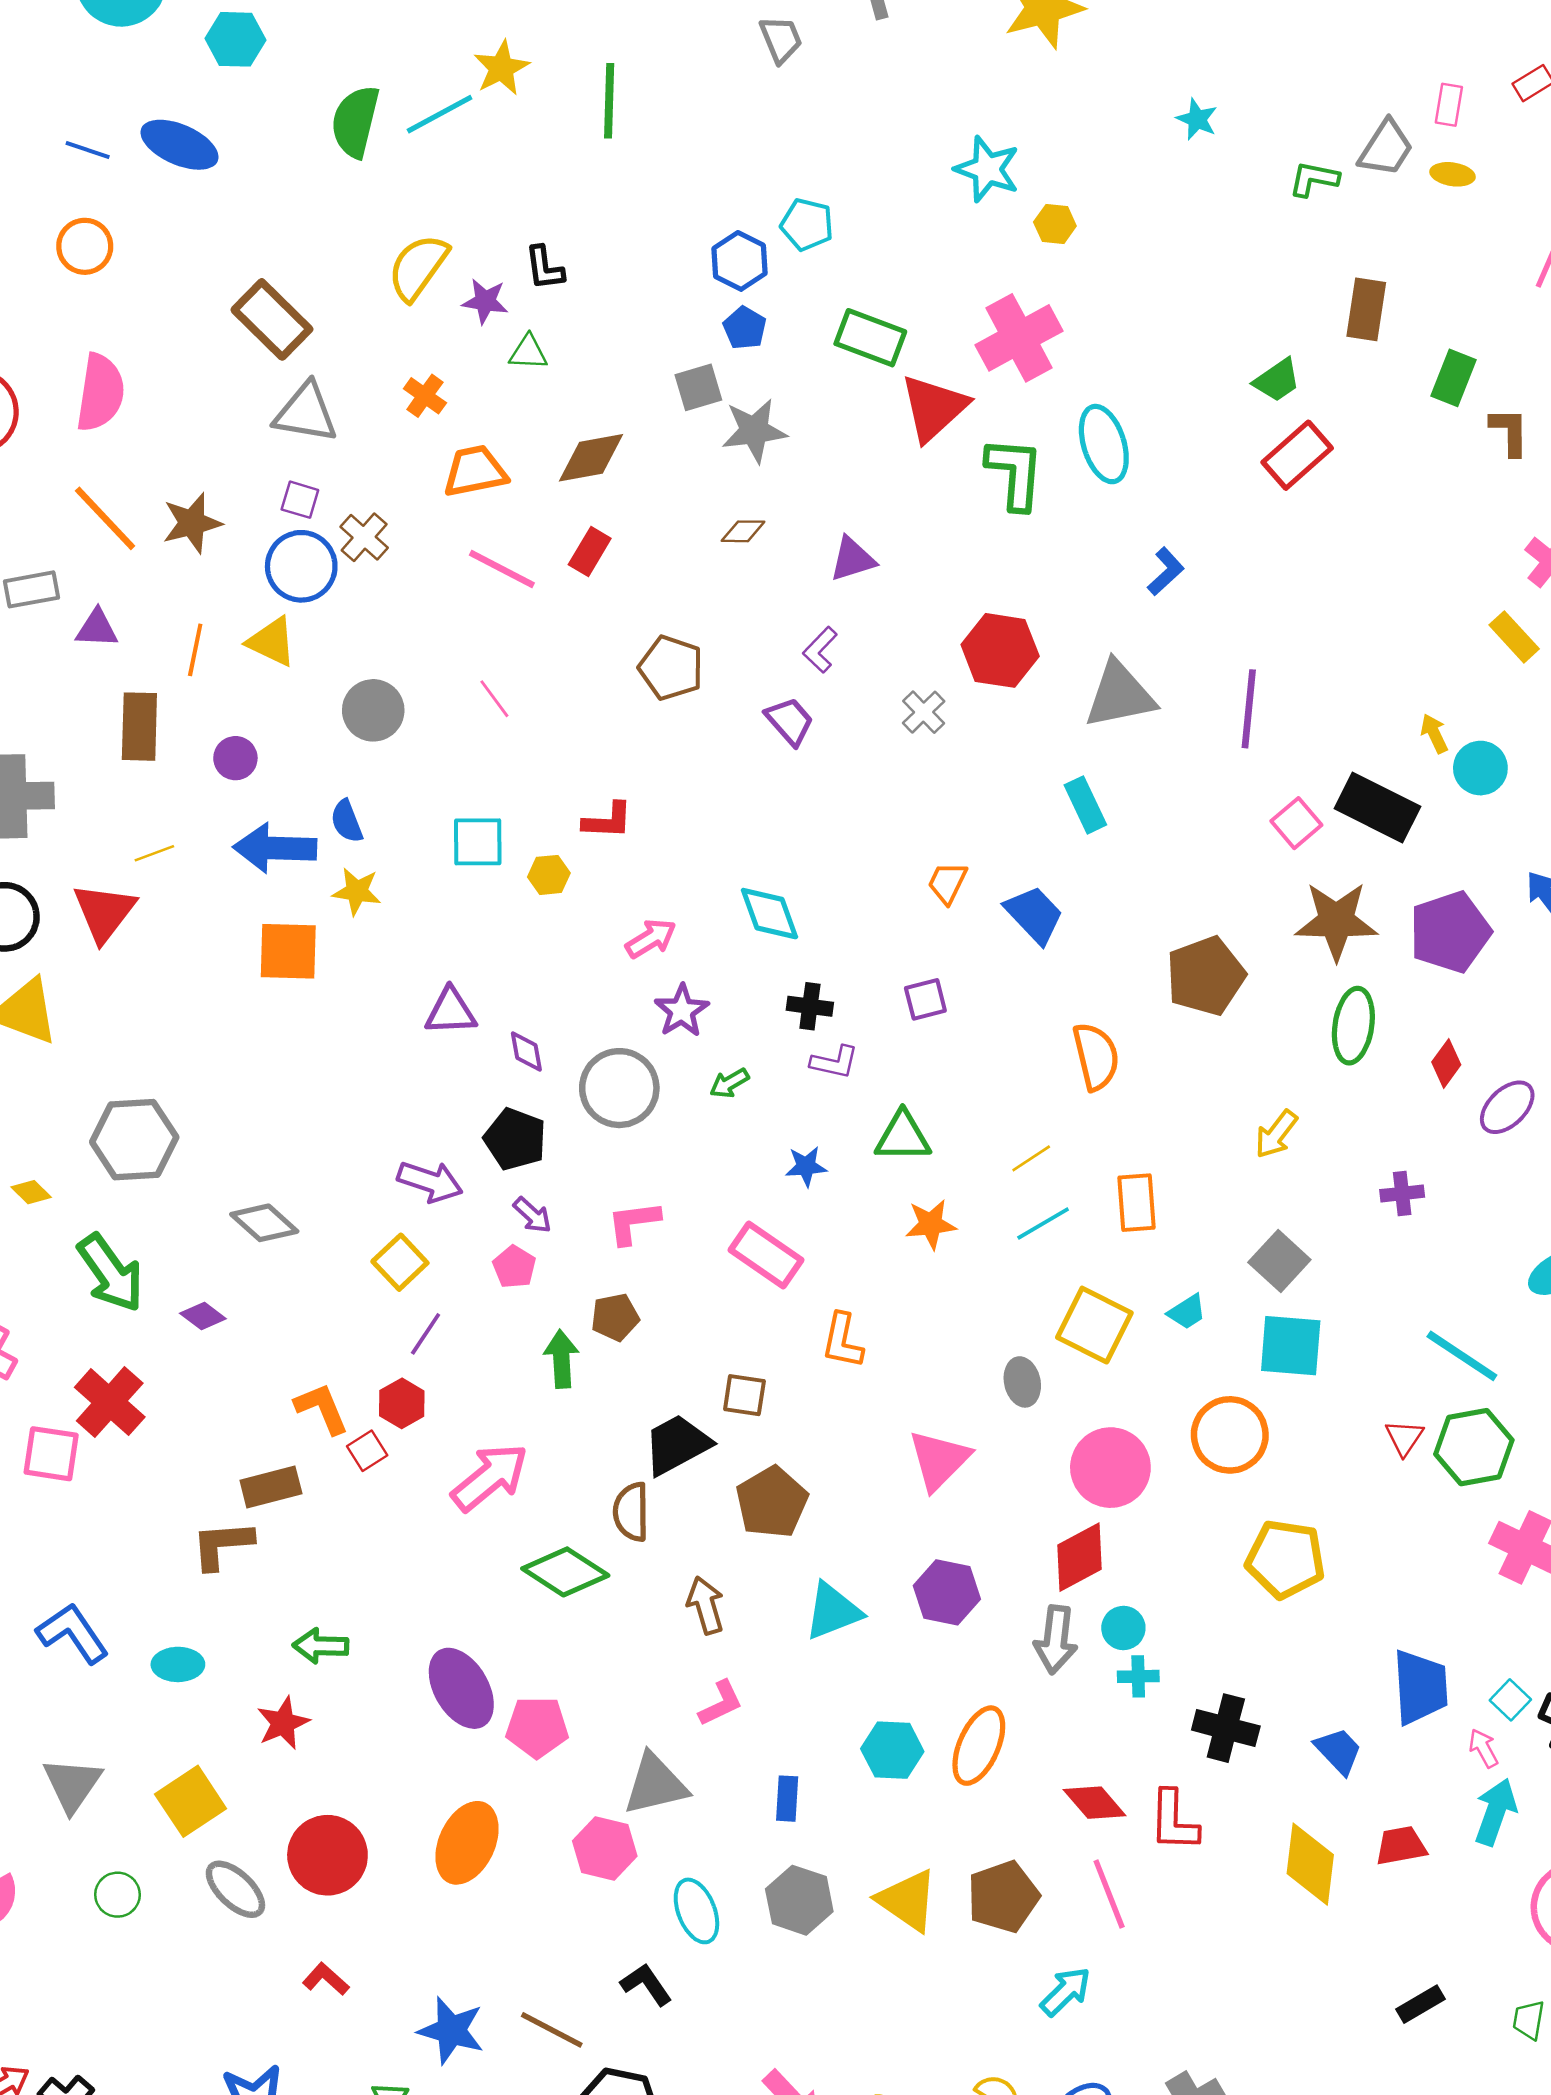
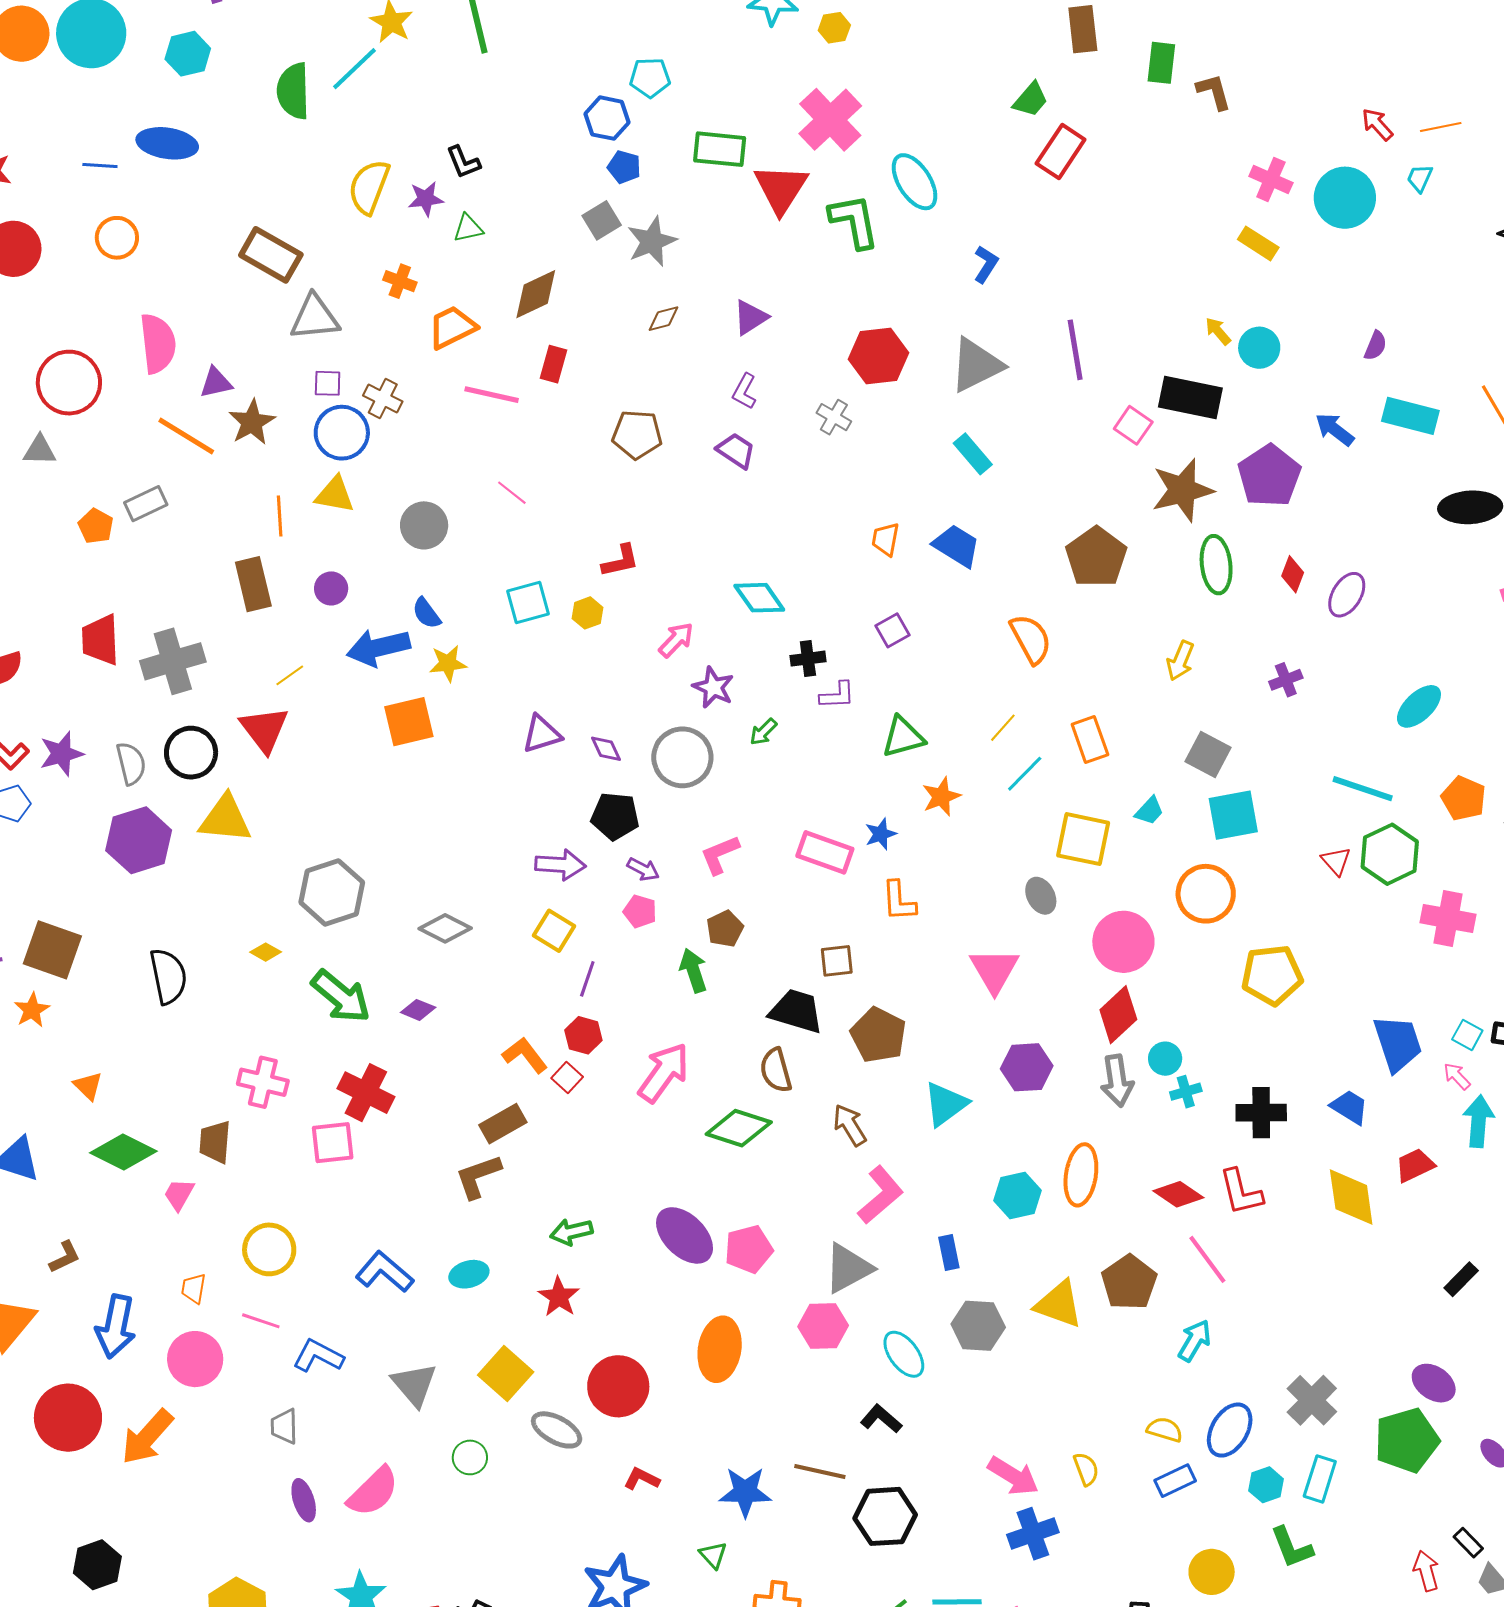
purple triangle: (97, 628) -> (216, 383), moved
blue star: (806, 1166) -> (881, 834), moved
black trapezoid: (677, 1445) -> (796, 1011), turned 60
pink L-shape: (721, 1703) -> (881, 1195), size x1.5

